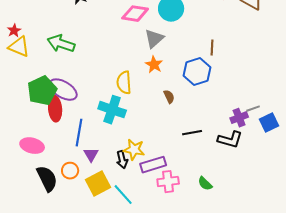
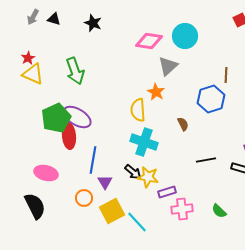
green arrow: (61, 44) -> (75, 71), turned -128
orange star: (154, 65) -> (156, 92), moved
cyan cross: (112, 110) -> (144, 142), moved
black arrow: (122, 160) -> (133, 172), moved, turned -36
purple rectangle: (153, 165) -> (167, 192), size x0.7
black semicircle: (47, 179) -> (35, 206), moved

